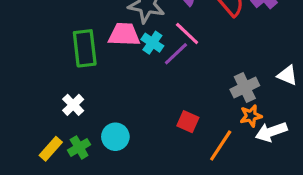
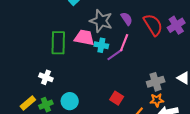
pink line: (187, 33) -> (124, 43), turned 60
cyan cross: (152, 43) -> (101, 45), turned -32
white cross: (73, 105) -> (46, 77), turned -32

